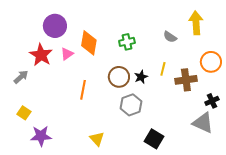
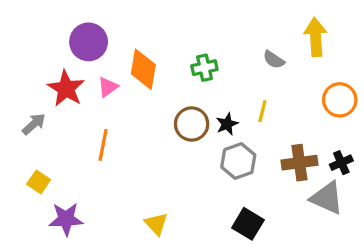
brown cross: (186, 80) -> (299, 163), moved
orange line: (83, 90) -> (103, 145), moved
gray hexagon: (131, 105) -> (238, 161), moved

